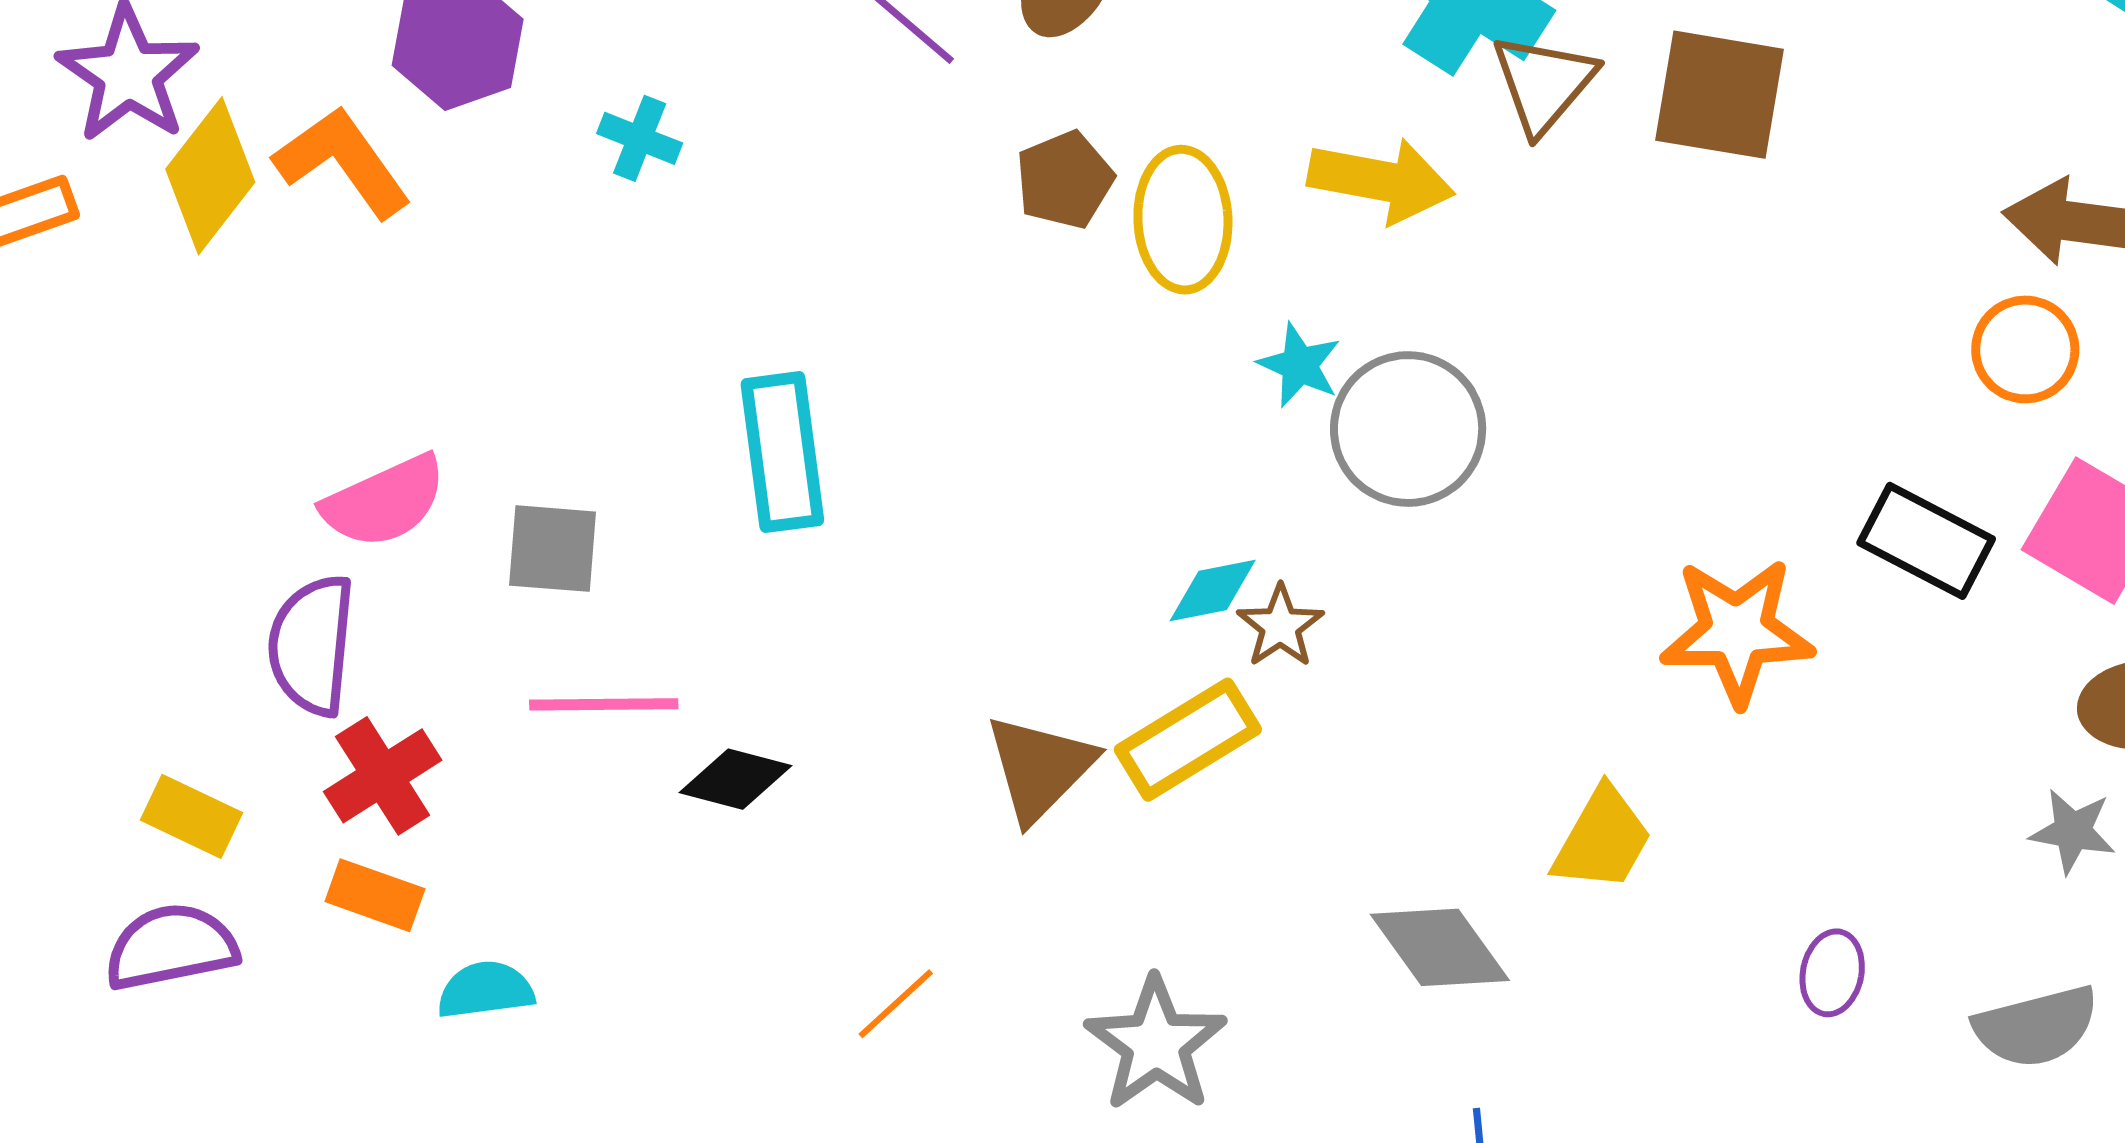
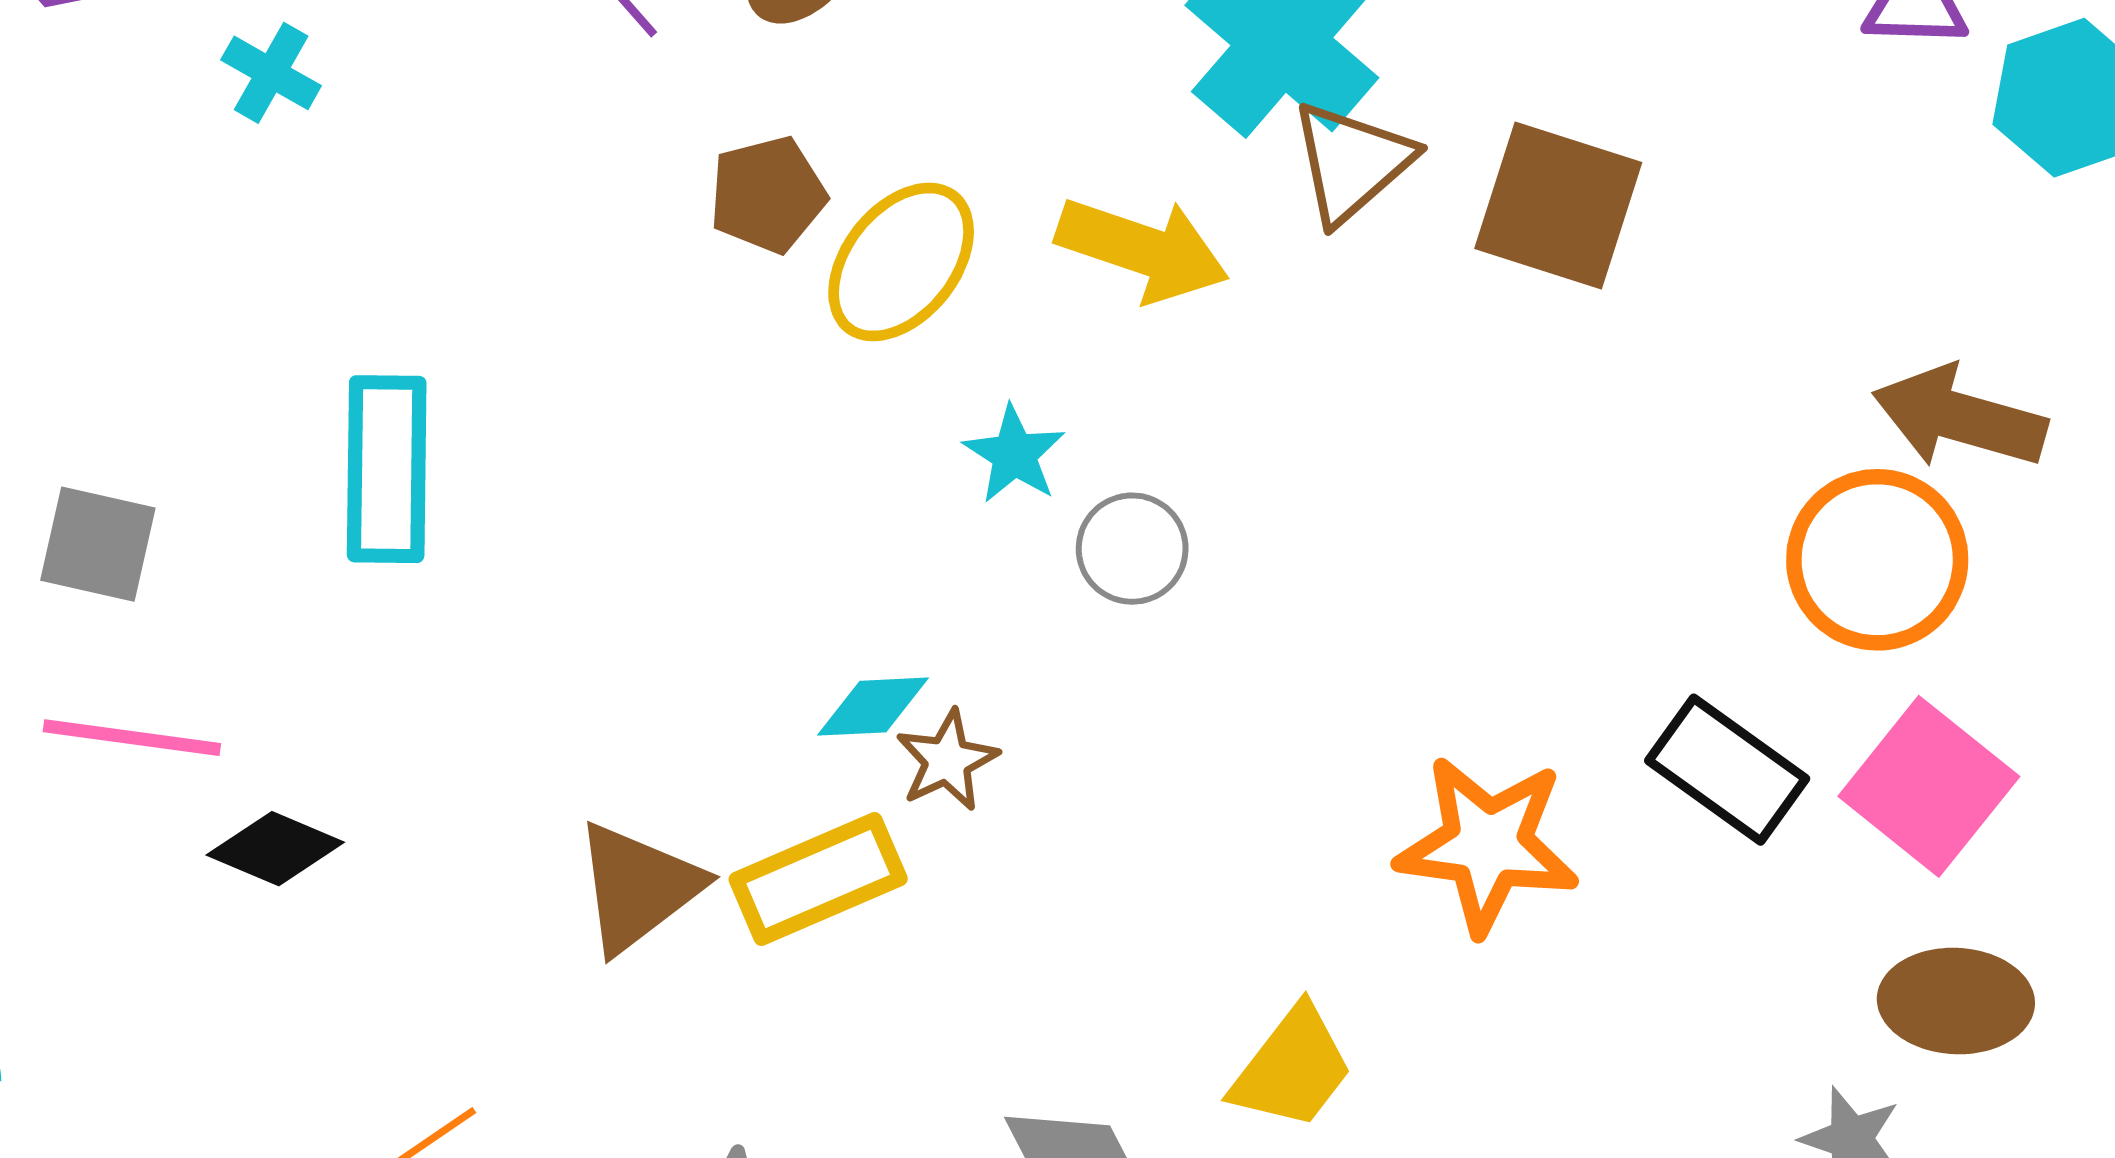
yellow ellipse: (1183, 220) -> (901, 262), turned 33
orange circle: (2025, 349) -> (1877, 560), size x1.4
gray circle: (1408, 429) -> (1132, 549), size x0.6

